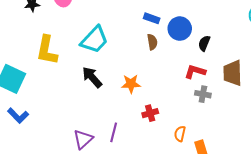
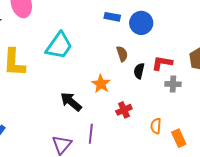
brown semicircle: (152, 42) -> (122, 54), moved
black semicircle: (204, 43) -> (139, 71), moved
black arrow: (92, 77) -> (71, 102), moved
orange star: (131, 84) -> (101, 84), turned -30

